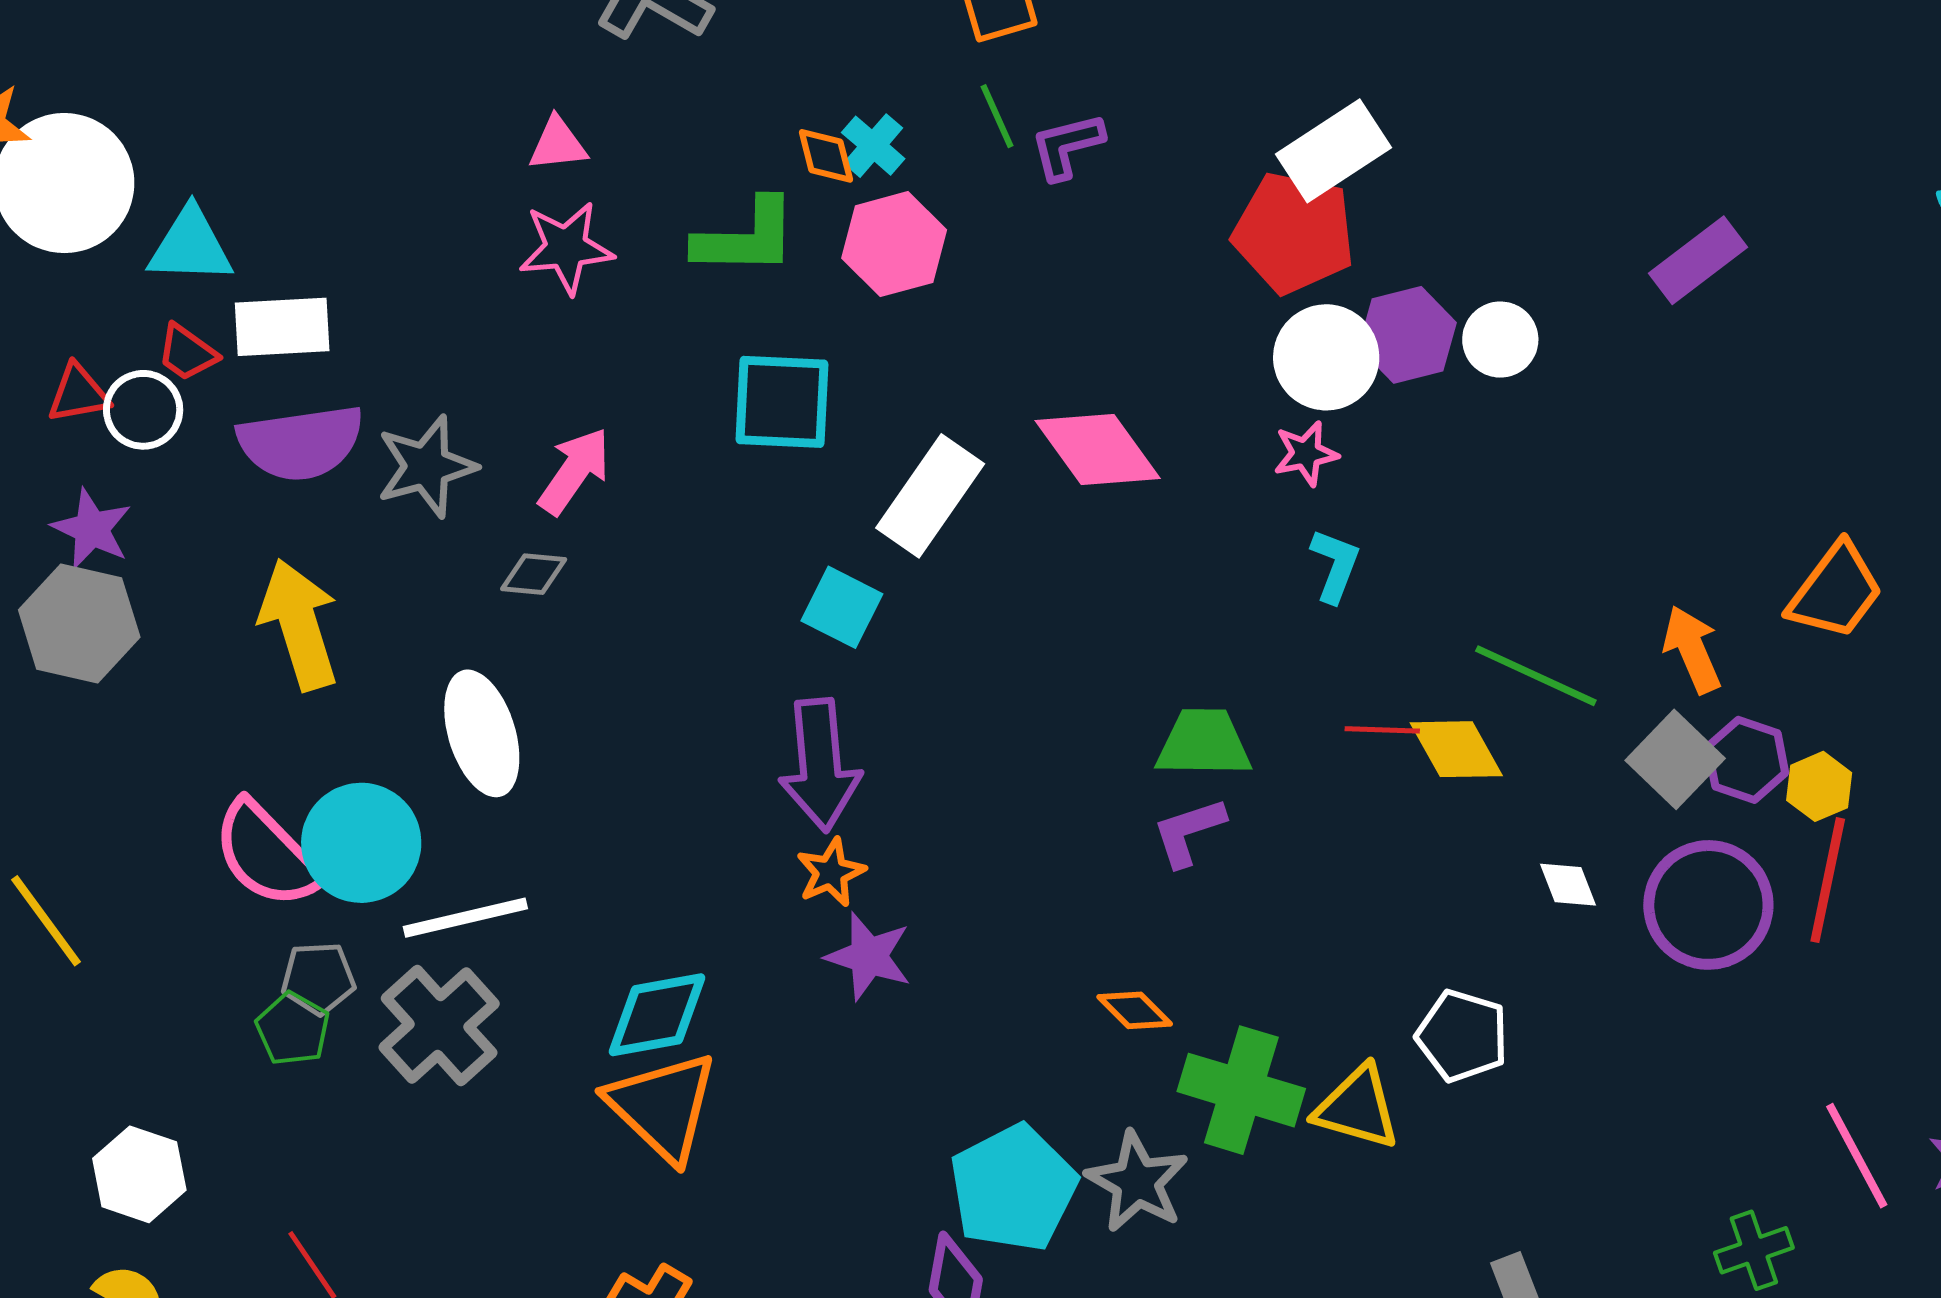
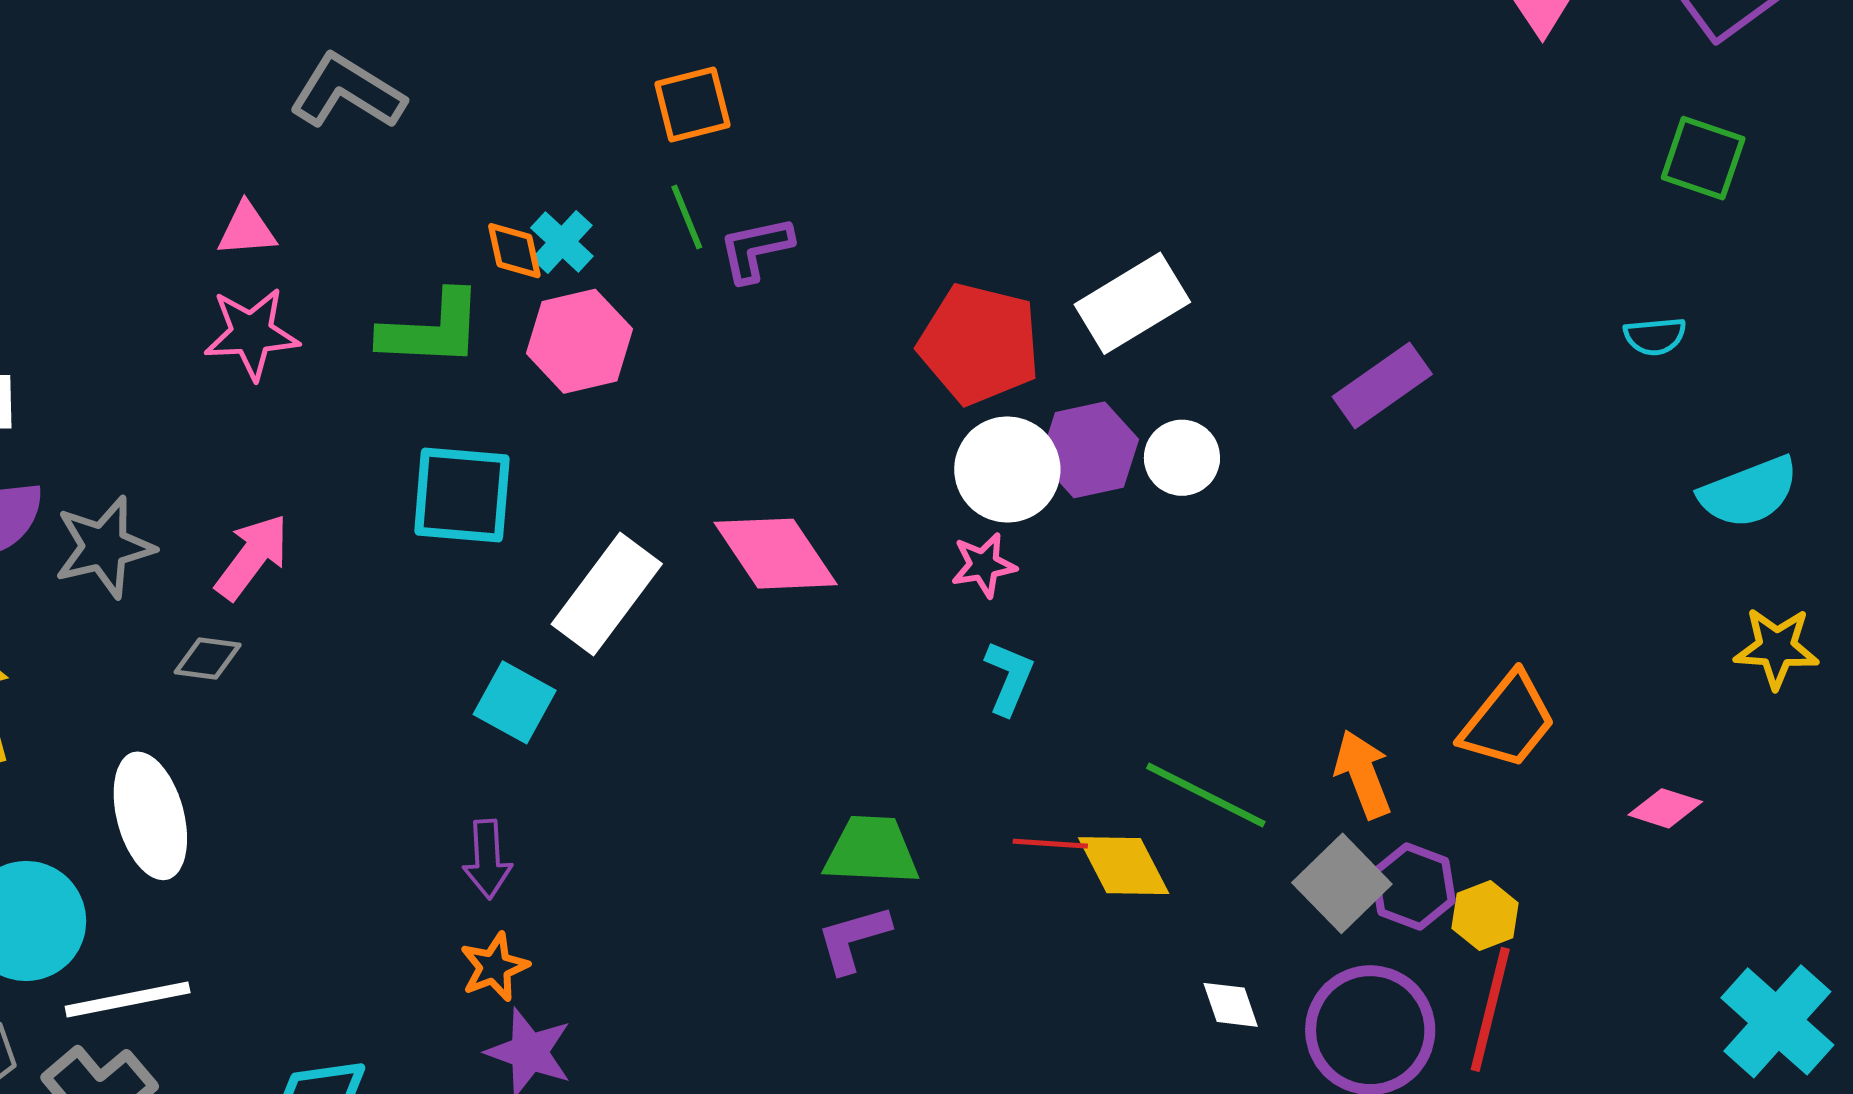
white rectangle: (1334, 151) -> (1132, 303), moved
purple arrow: (820, 765) -> (487, 859), size x0.6

